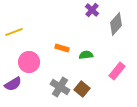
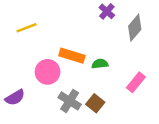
yellow line: (14, 32) -> (27, 28), moved
orange rectangle: (62, 48) -> (72, 56), size x1.5
pink circle: (29, 62) -> (48, 72), moved

